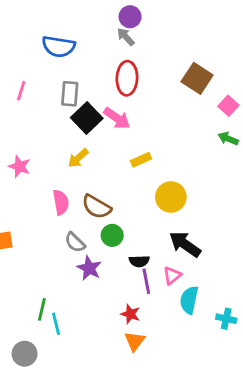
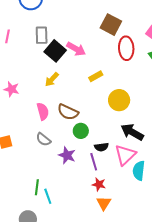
red ellipse: (127, 78) -> (126, 48), moved
brown square: (197, 78) -> (111, 25), moved
gray semicircle: (75, 242) -> (43, 139), moved
pink triangle: (172, 276) -> (125, 155), size x1.6
purple line: (146, 281) -> (94, 162), moved

